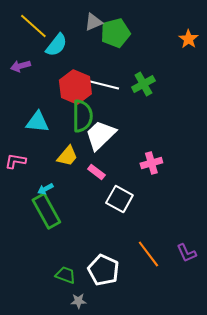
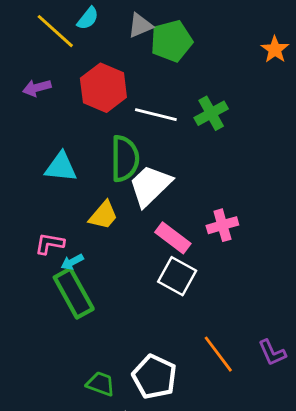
cyan semicircle: (56, 45) -> (88, 18), moved, size x0.7
red hexagon: (75, 87) -> (103, 88), moved
pink L-shape: (15, 161) -> (50, 244), moved
pink rectangle: (96, 172) -> (173, 238), moved, size x1.4

